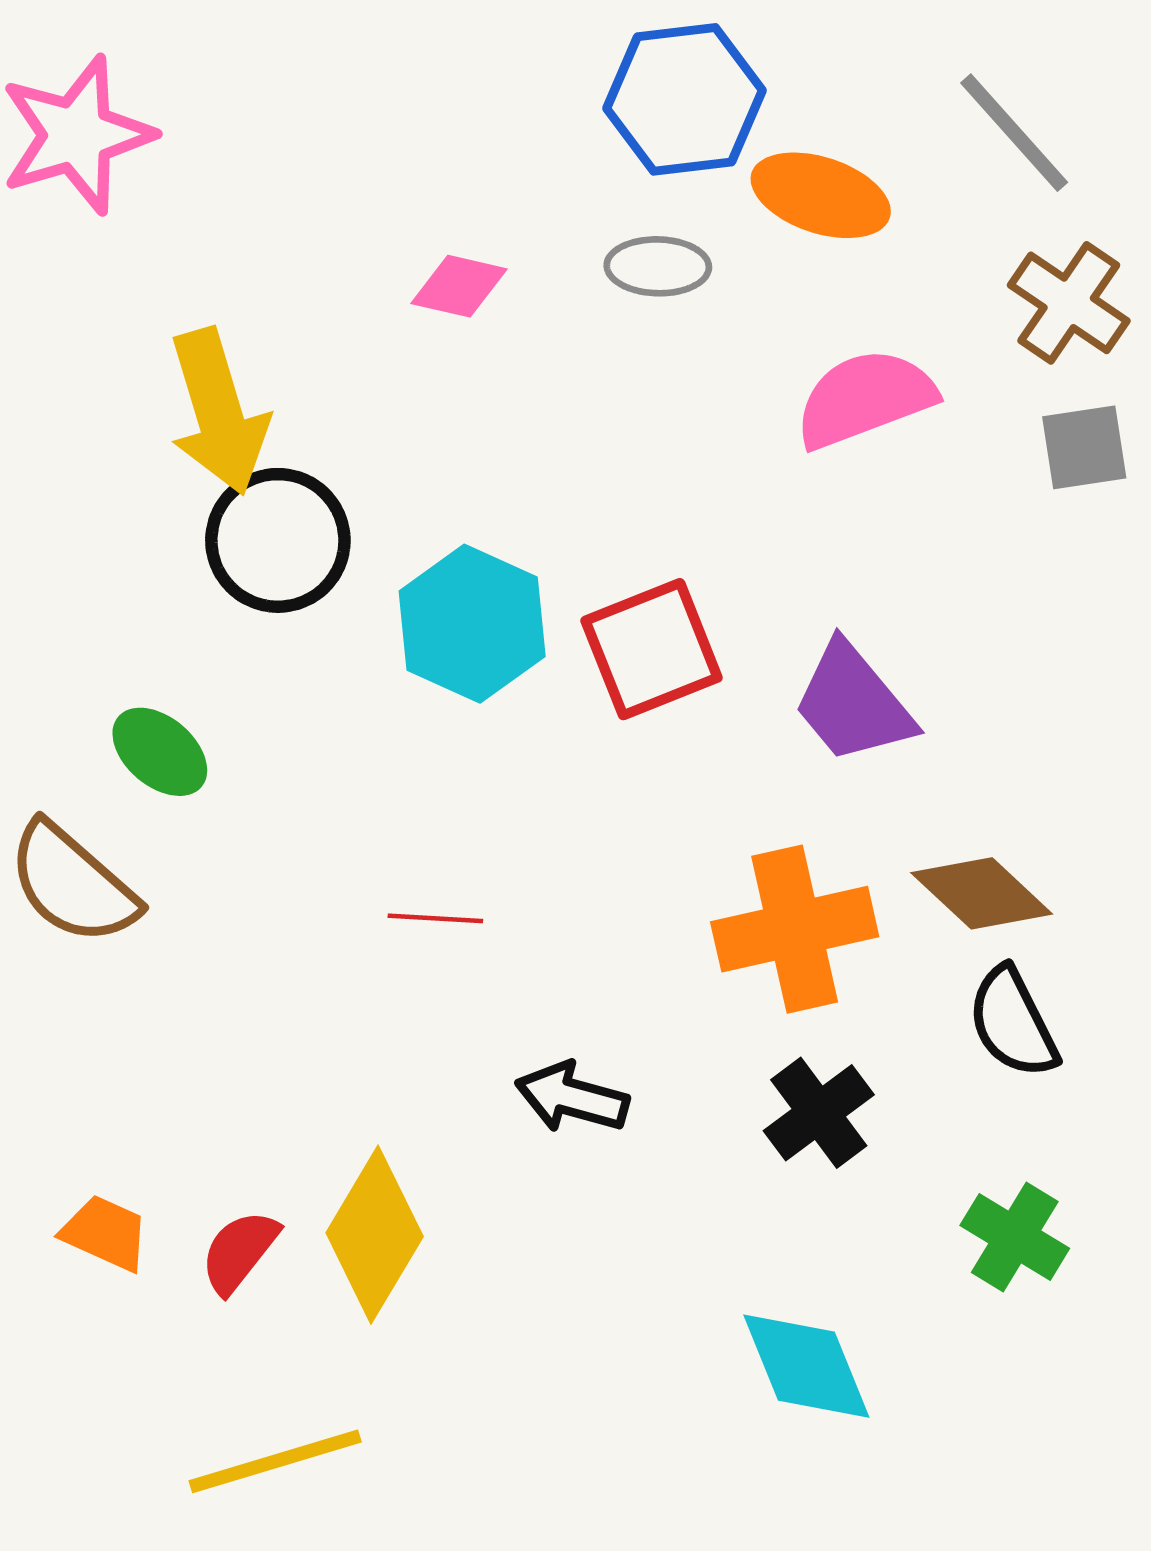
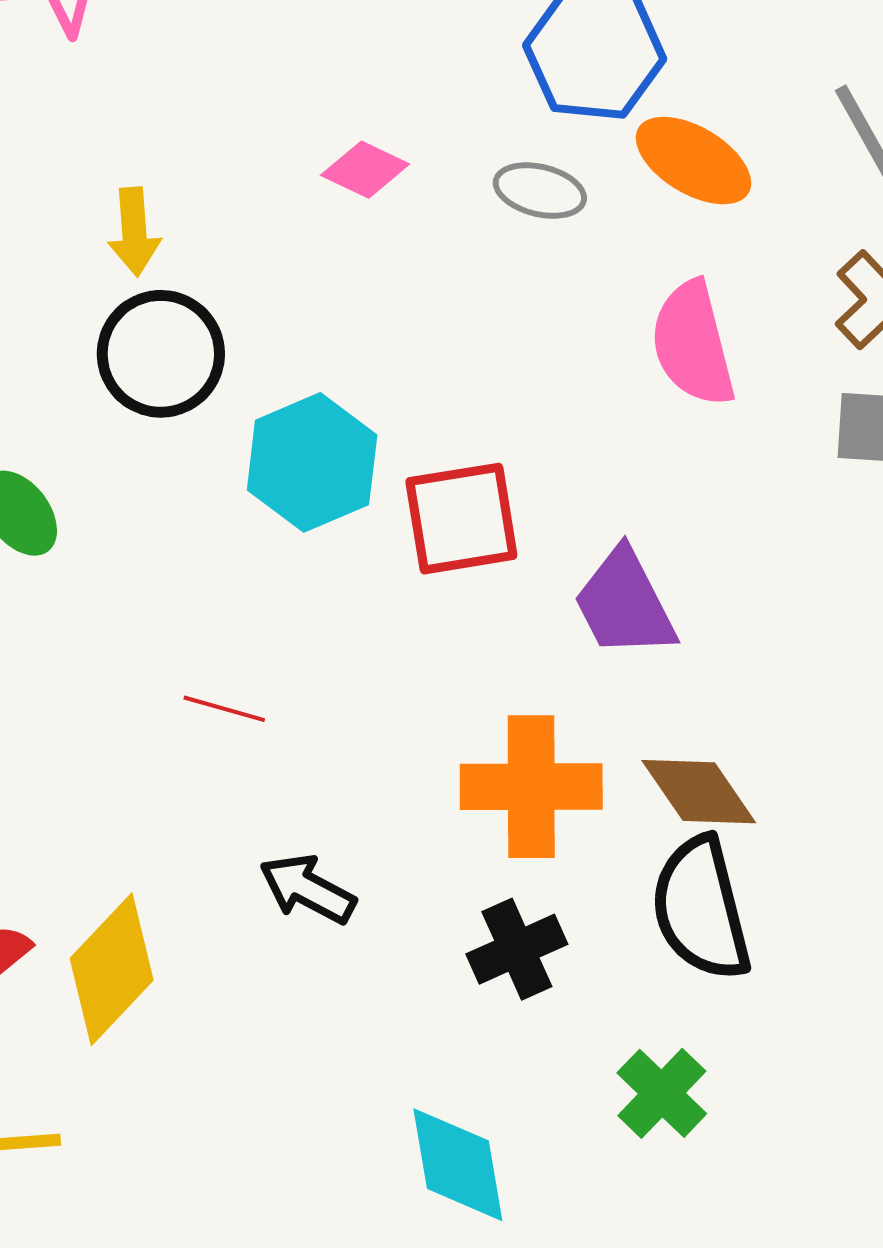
pink semicircle: (865, 399) -> (693, 344), turned -96
yellow arrow: (218, 412) -> (134, 232), size x0.6
black semicircle: (1013, 1023) -> (701, 909), size x1.4

